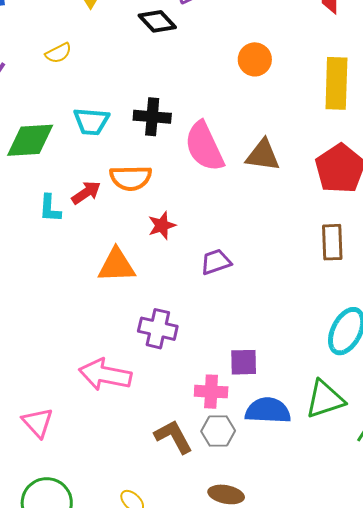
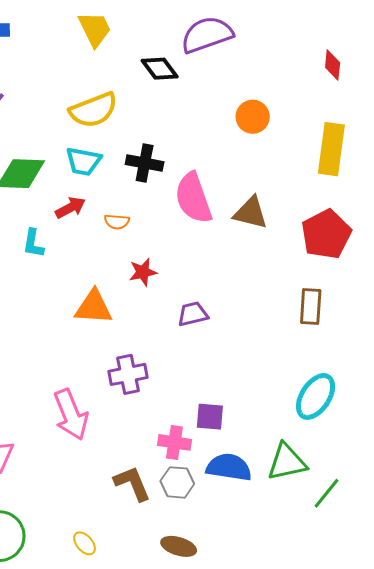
yellow semicircle: (58, 53) -> (93, 110), moved, size x1.8
orange semicircle: (131, 178) -> (117, 222), size x0.6
red arrow: (86, 193) -> (71, 208), moved
purple cross: (158, 329) -> (128, 374), turned -30
pink arrow: (105, 375) -> (71, 415), turned -129

